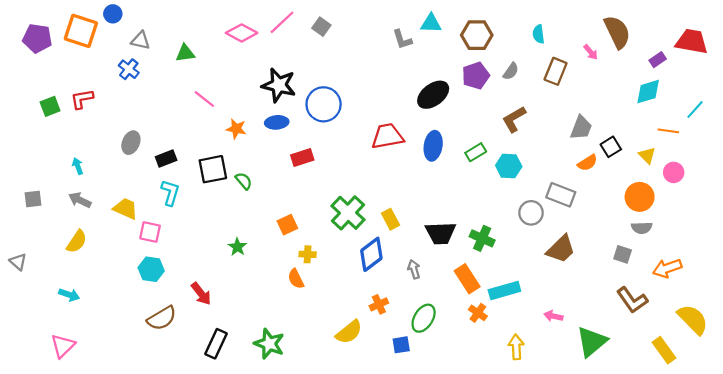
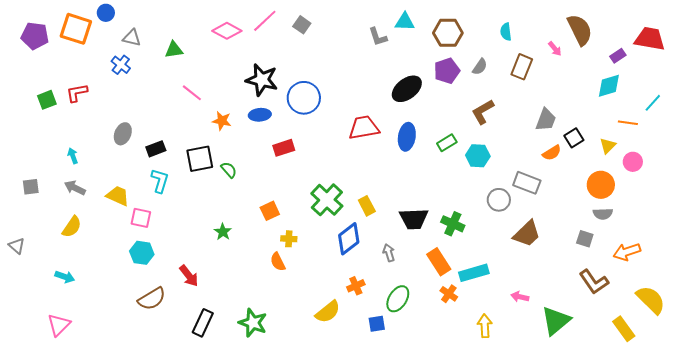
yellow triangle: (647, 155) -> (608, 146), turned 30

